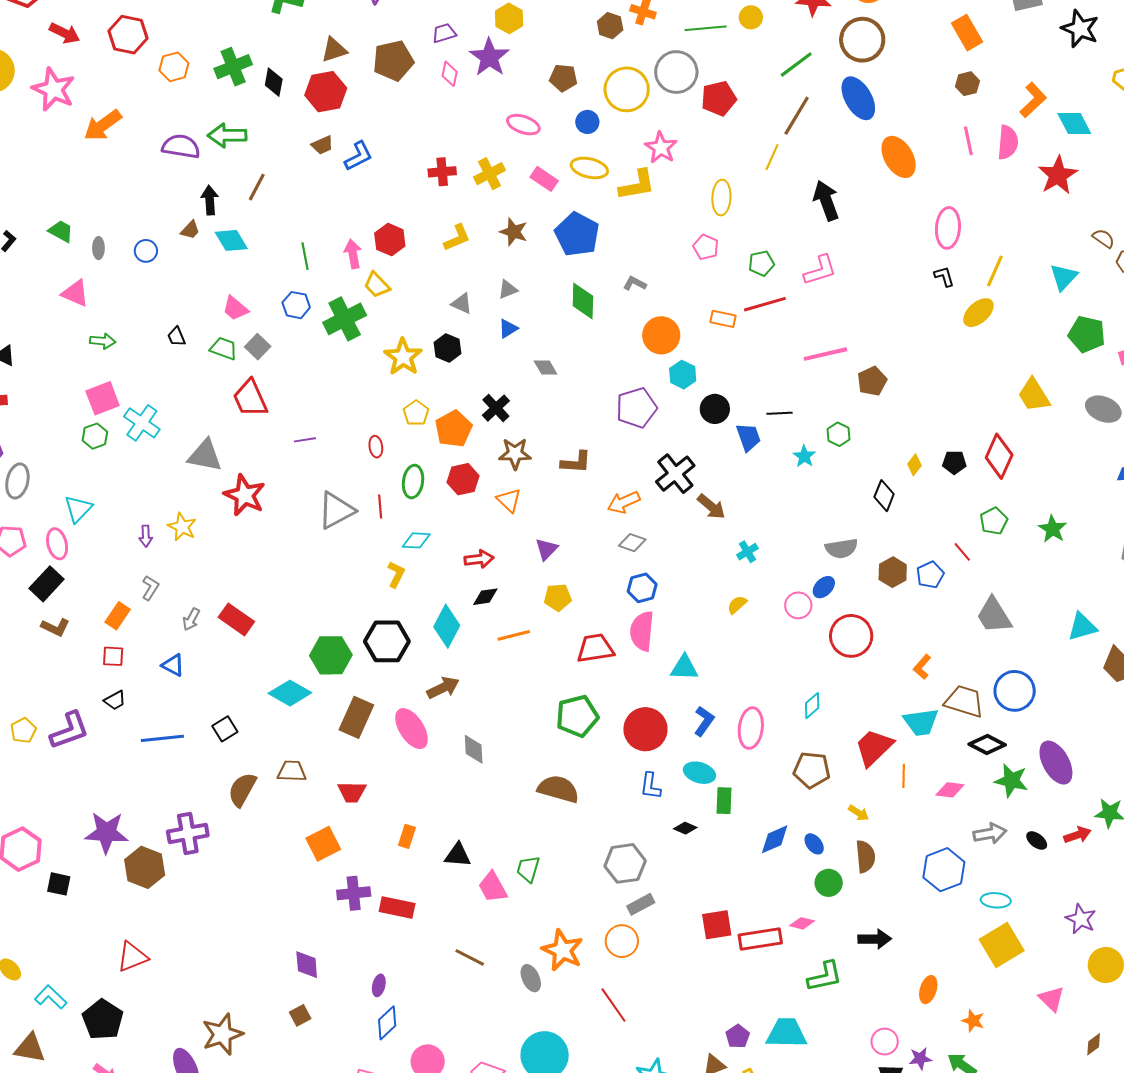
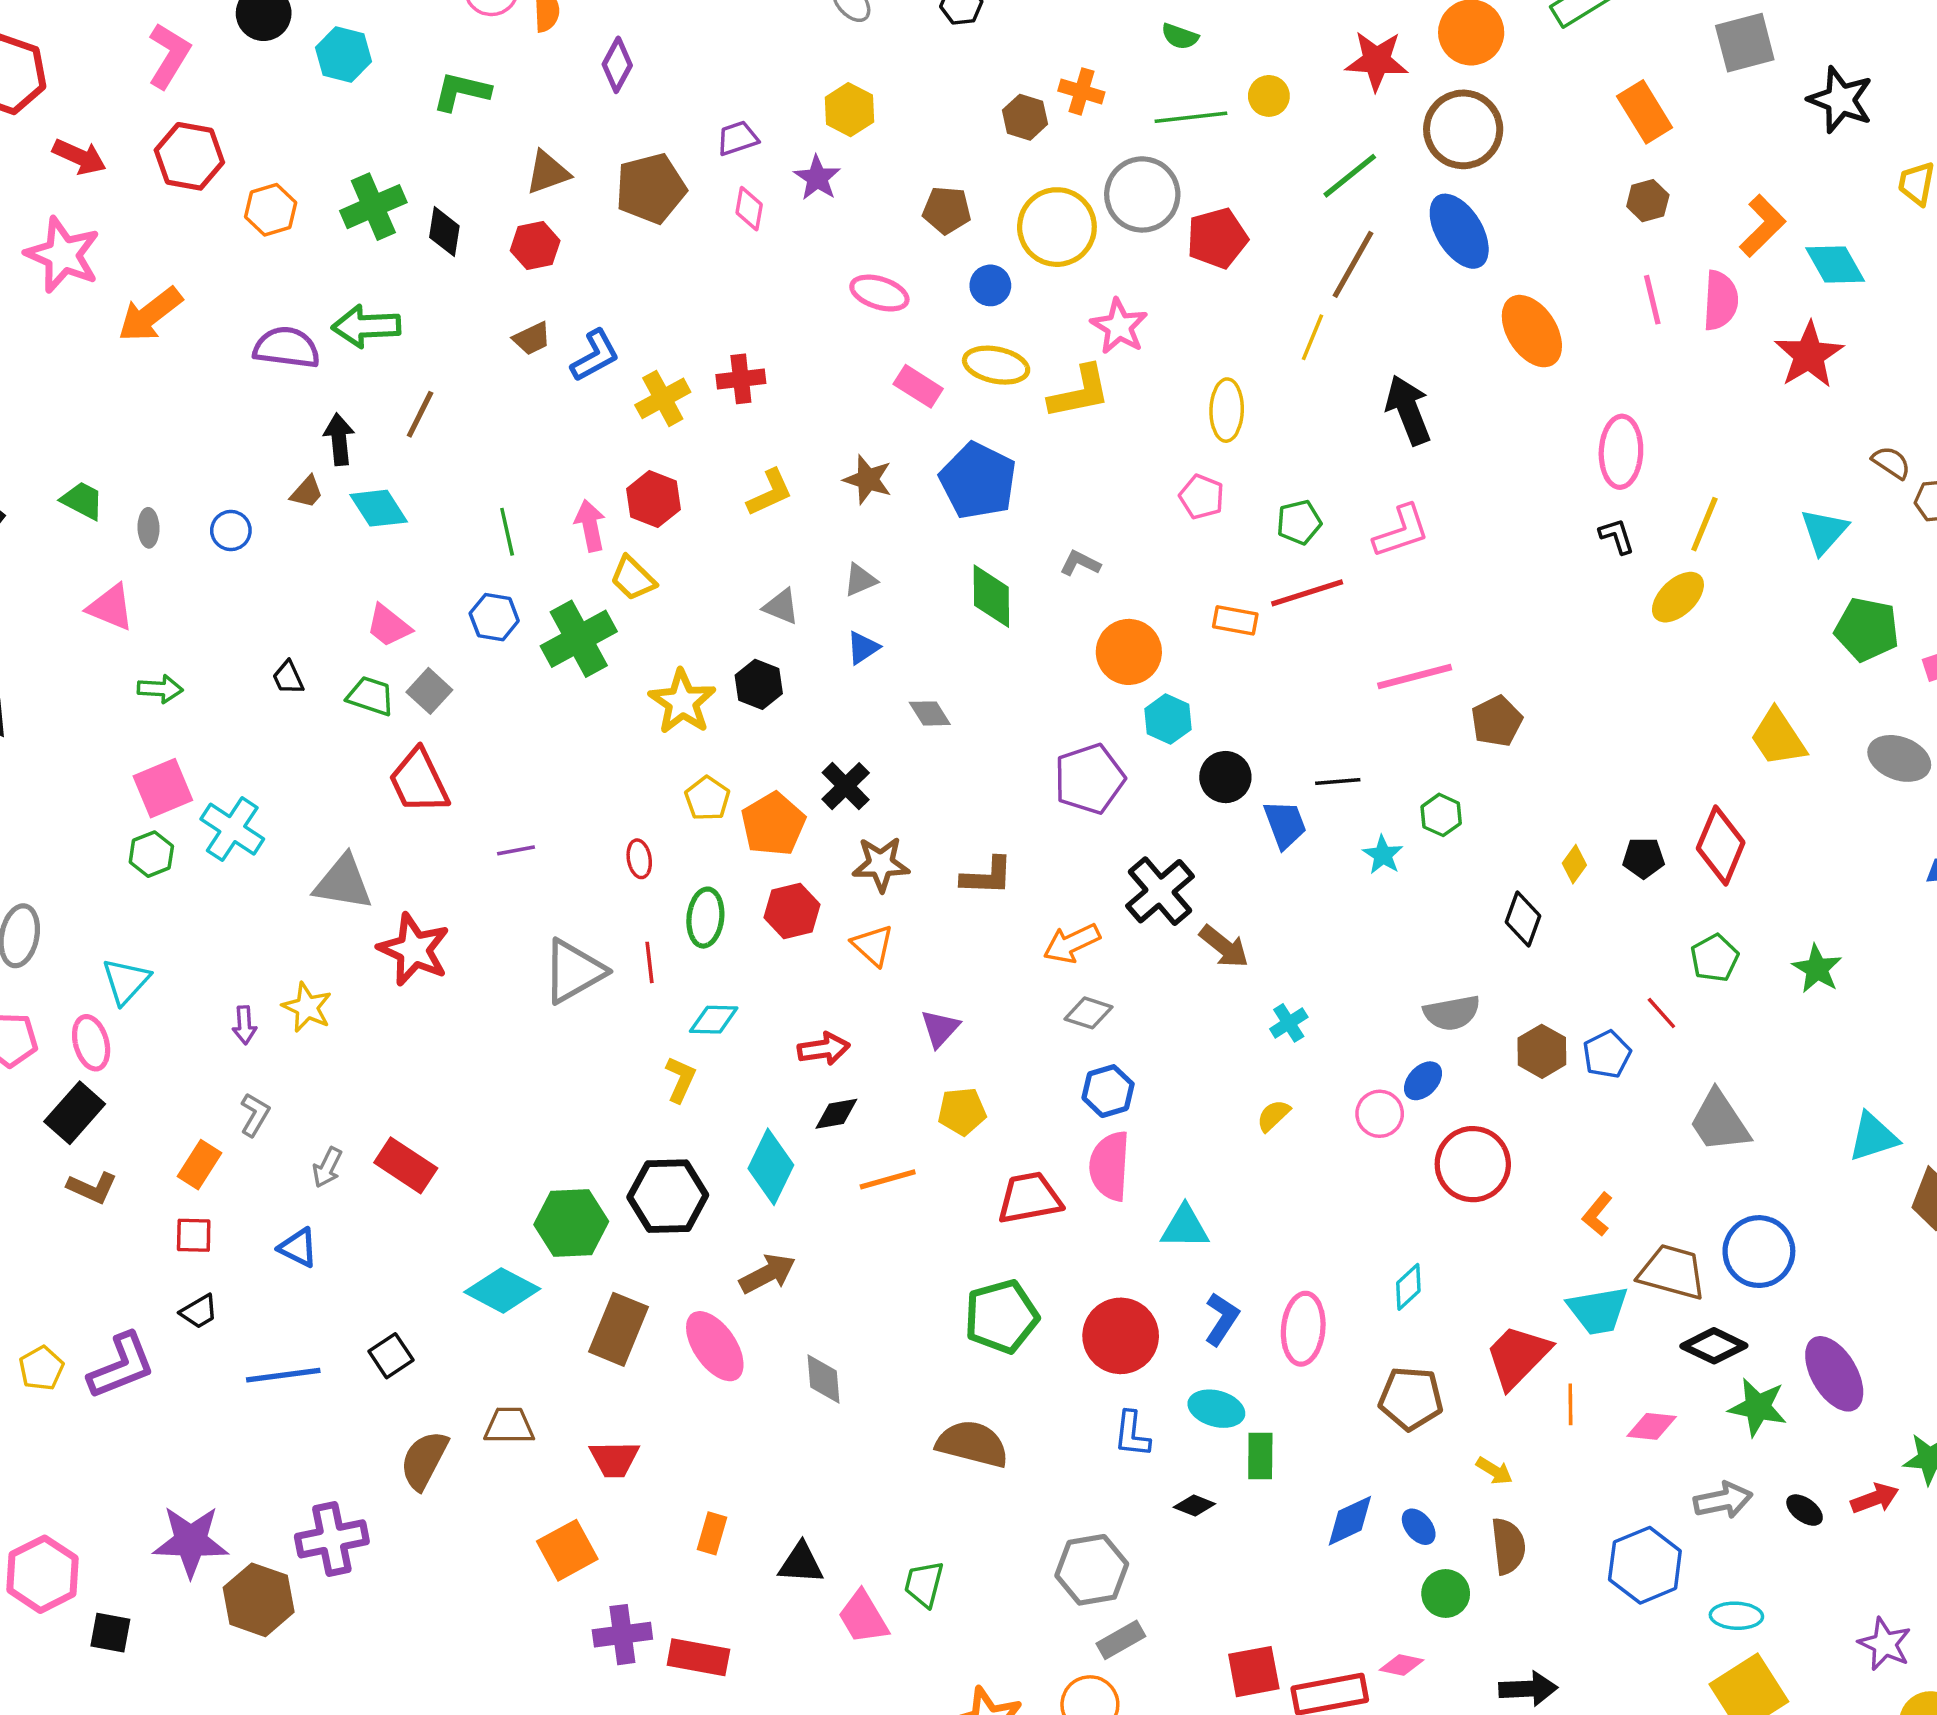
purple star: (489, 57) -> (817, 178), size x0.7
red hexagon: (326, 92) -> (535, 246), size x0.7
yellow cross: (489, 174) -> (663, 398), moved

